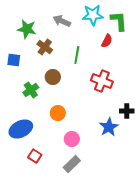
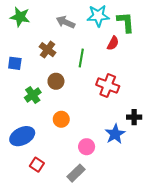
green star: (27, 29) -> (20, 17), moved
pink circle: (72, 139) -> (87, 147), moved

